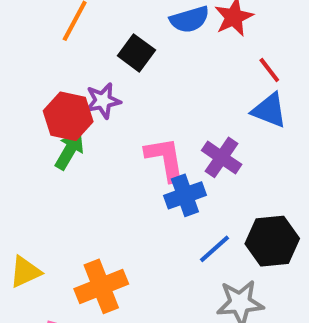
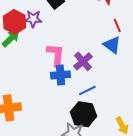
black hexagon: (272, 241) -> (83, 114), moved
blue line: (215, 249) -> (87, 90), moved

